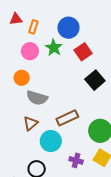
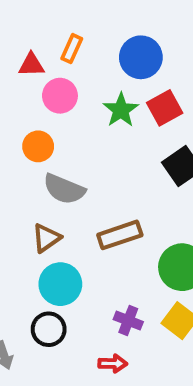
red triangle: (16, 19) -> (31, 65), moved
green star: (54, 48) -> (121, 110), moved
cyan circle: (51, 141) -> (60, 284), moved

